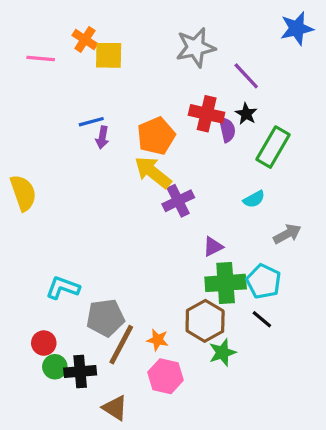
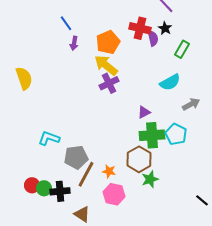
blue line: (91, 122) -> (66, 23), moved, turned 70
green rectangle: (273, 147) -> (182, 49), size x0.7
cyan semicircle: (254, 199) -> (170, 82), size x1.5
purple cross: (178, 201) -> (109, 83), moved
black line: (262, 319) -> (202, 200), moved
red circle: (44, 343) -> (32, 185), moved

